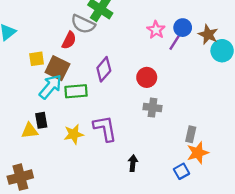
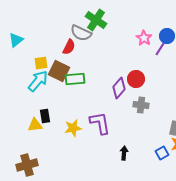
purple diamond: (104, 69) -> (119, 88), moved
cyan arrow: (50, 87) -> (38, 81), moved
green rectangle: (76, 91) -> (75, 79), moved
blue square: (181, 171) -> (162, 153), moved

